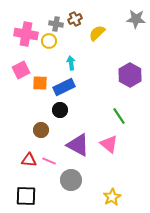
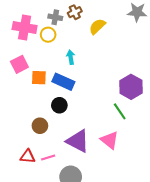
purple hexagon: (130, 75) -> (131, 87), moved
blue rectangle: (64, 87) -> (63, 82), turned 50
pink line: (49, 161) -> (48, 157), turned -40

